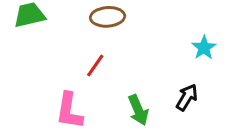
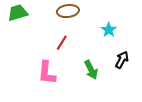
cyan star: (204, 48) -> (109, 30), moved

